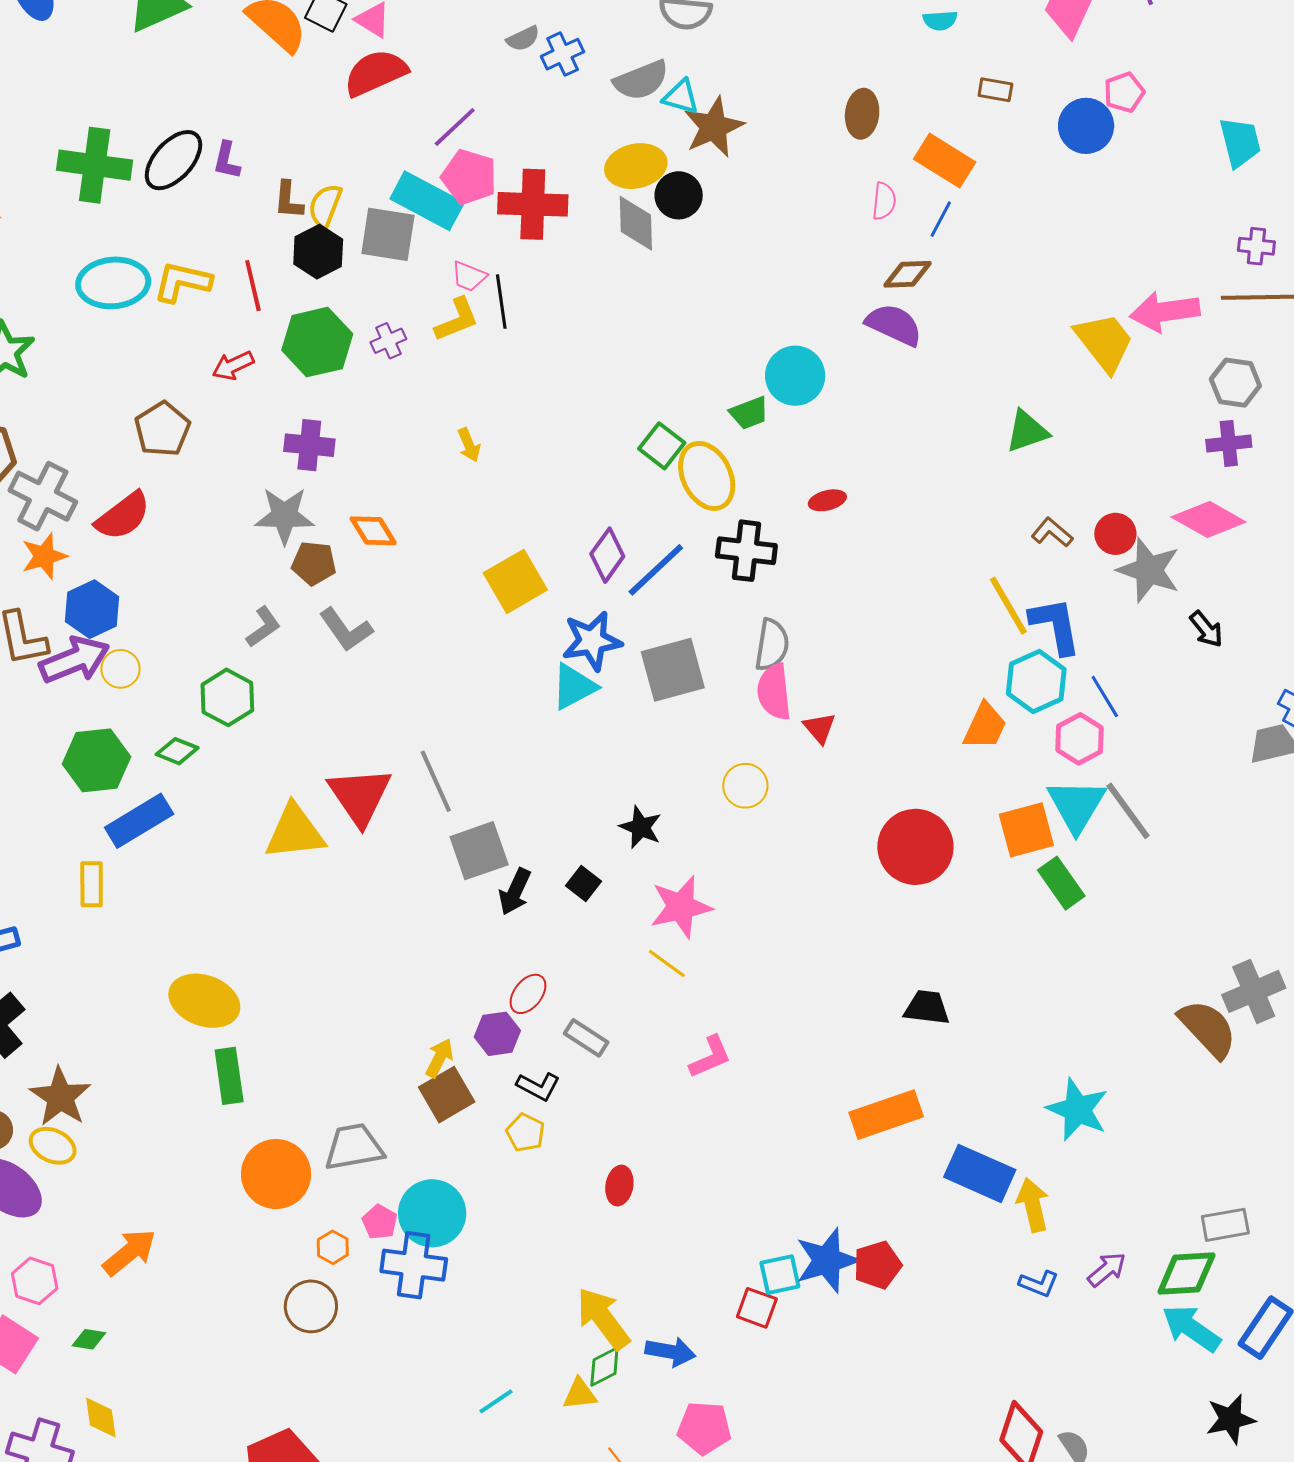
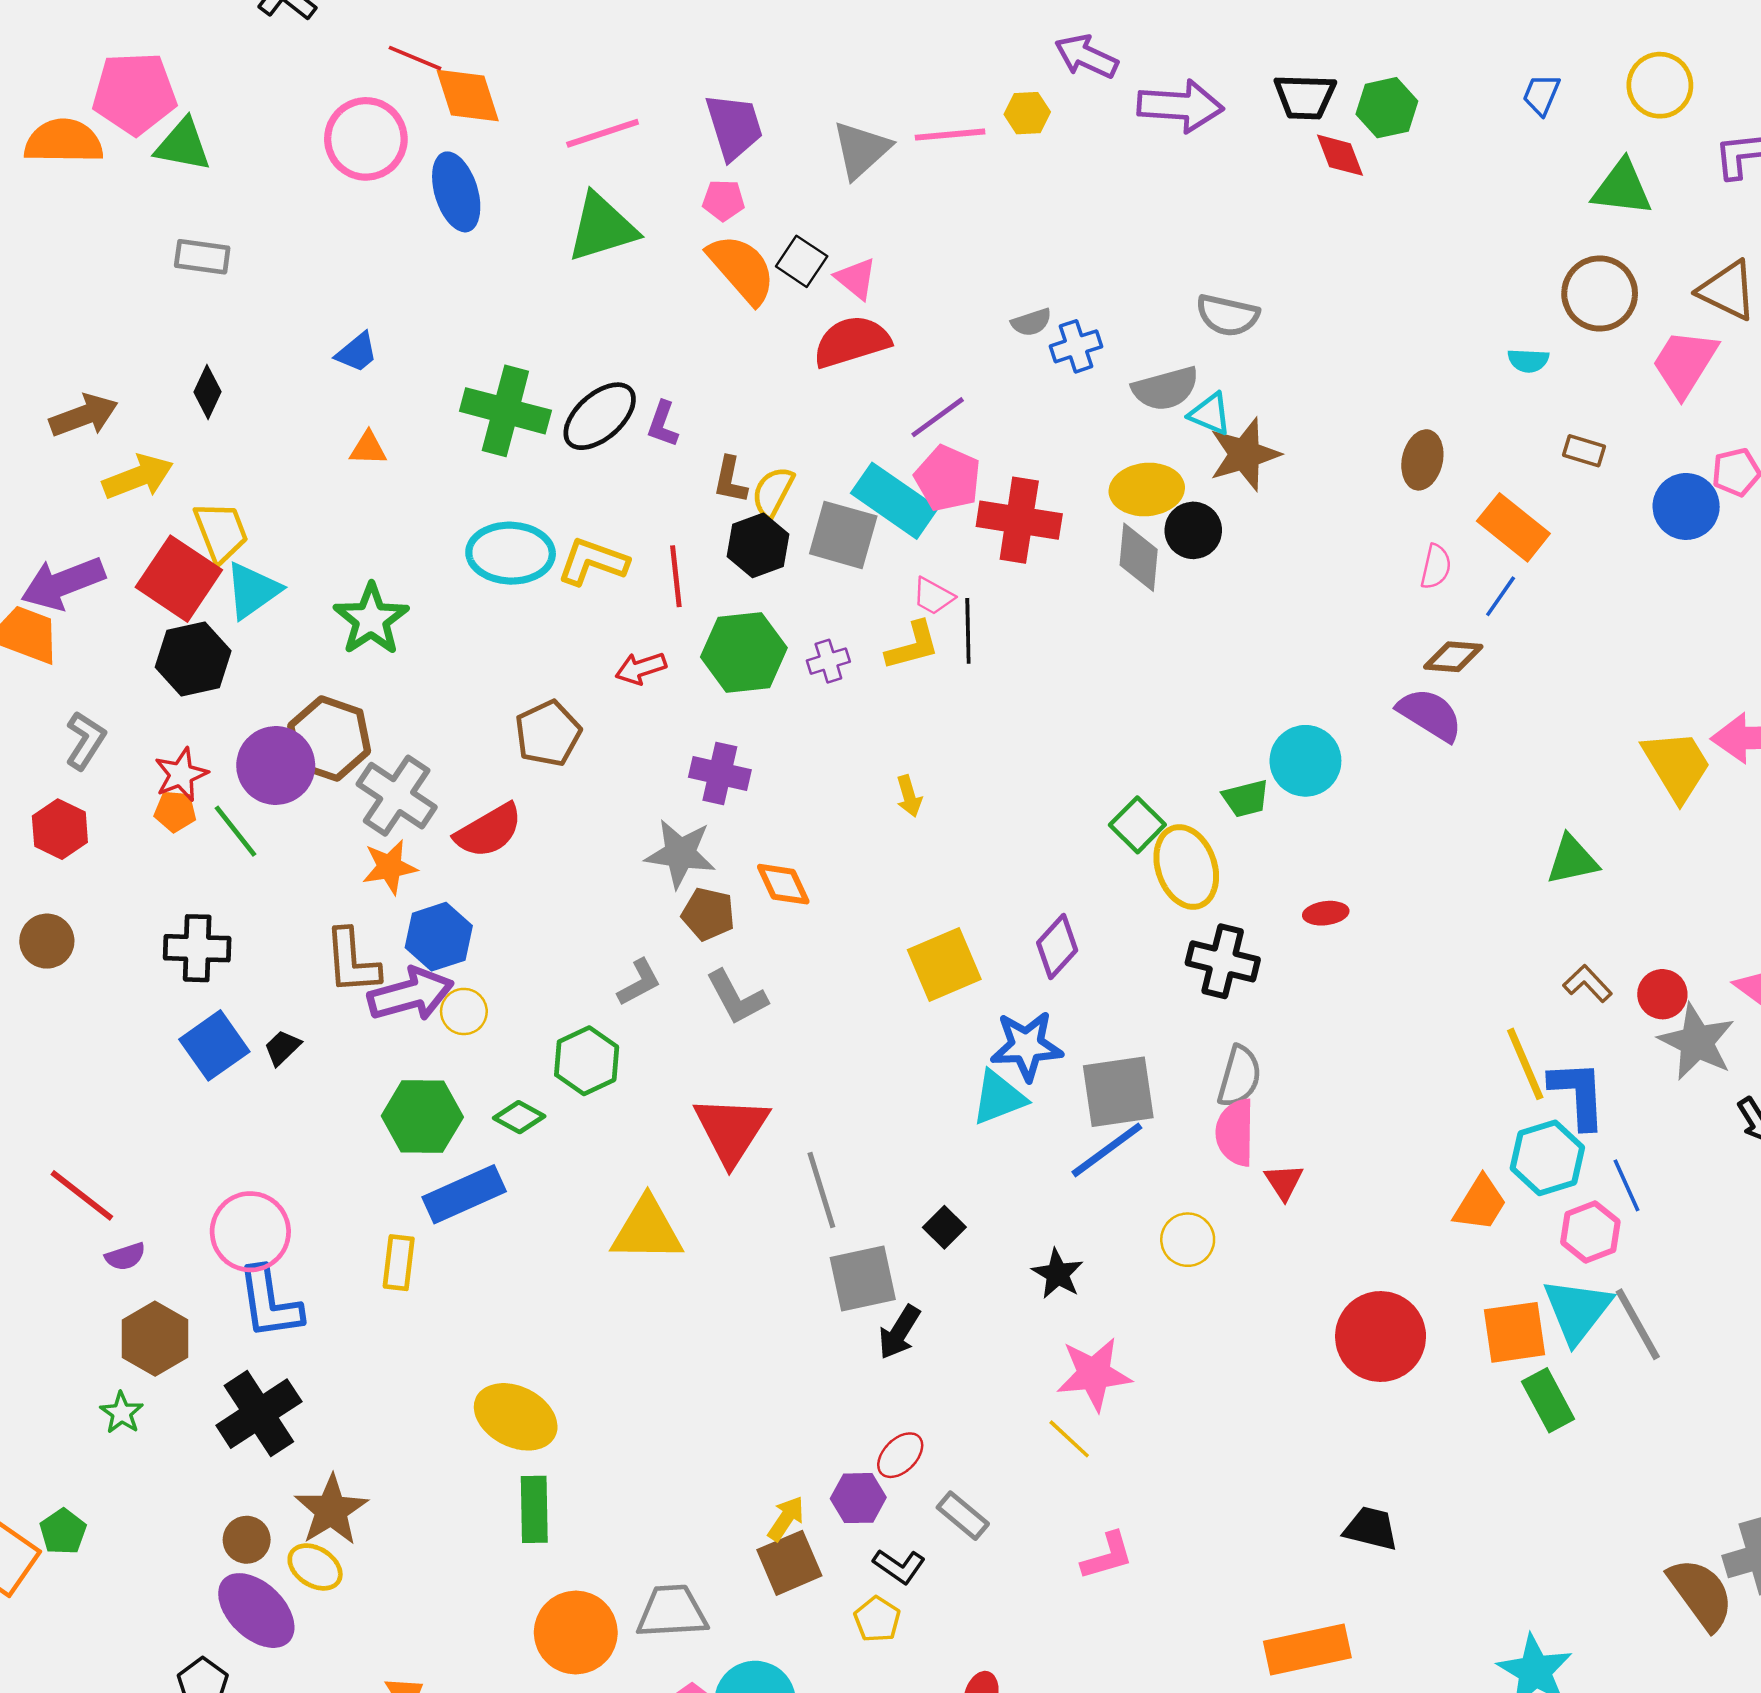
blue line: (656, 570) -> (1107, 1150), moved
red triangle: (360, 796) -> (731, 1130), moved
black square: (583, 884) -> (944, 1227), moved

